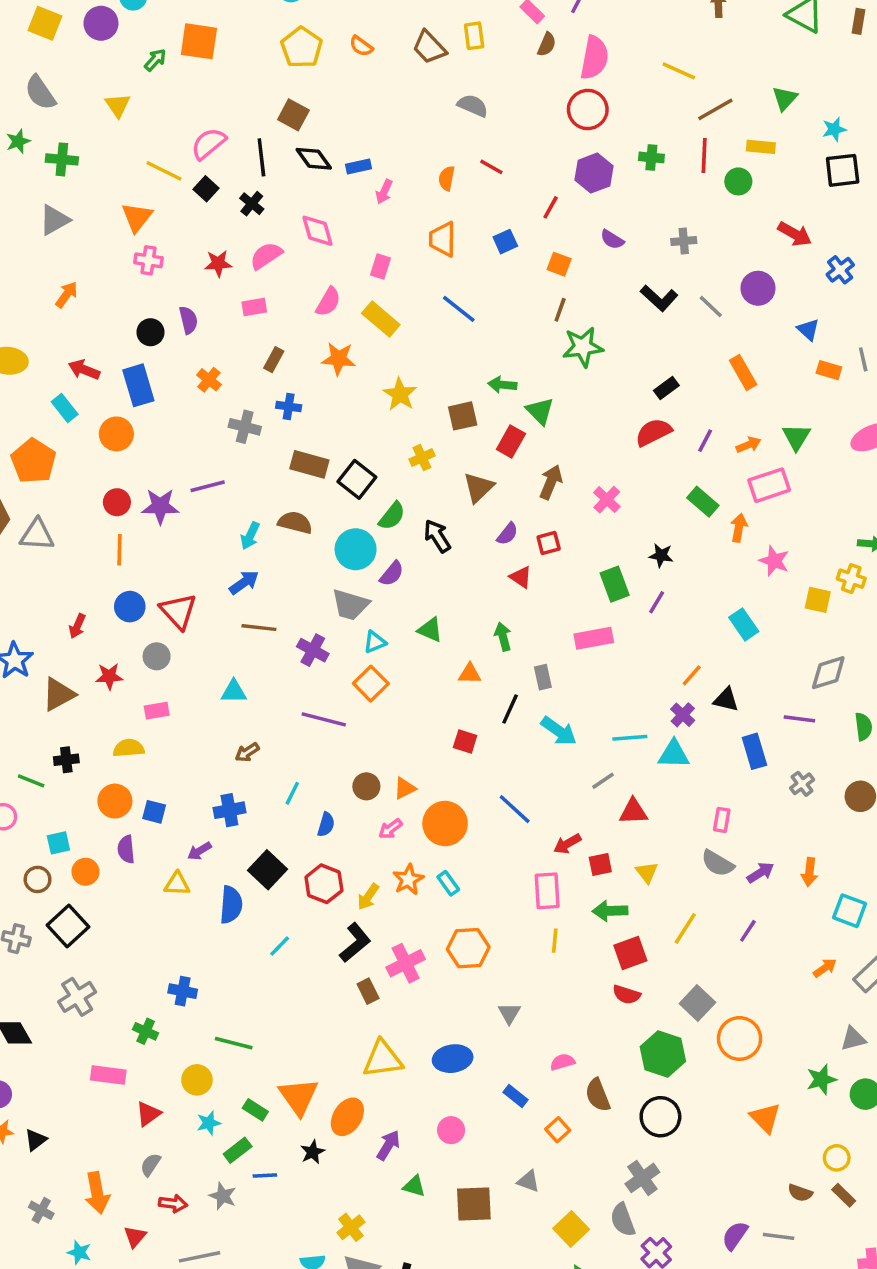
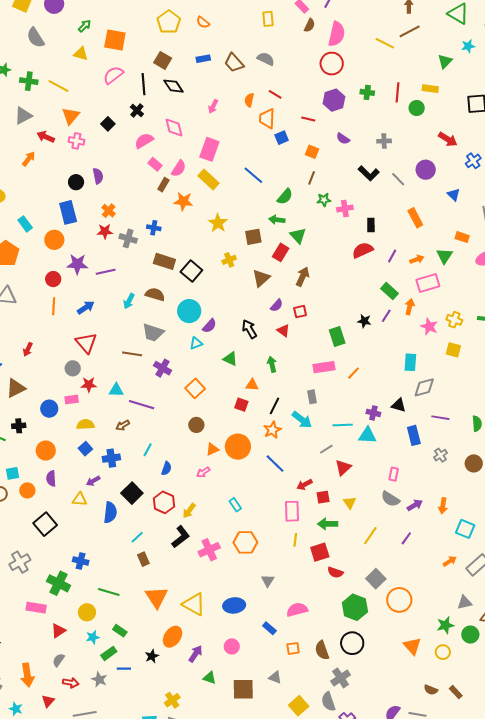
orange square: (199, 41) -> (115, 40), moved
brown trapezoid: (429, 47) -> (234, 63), moved
gray semicircle: (40, 93) -> (36, 38), moved
yellow triangle: (118, 105) -> (81, 54), moved, turned -42
brown line: (715, 109) -> (410, 31), moved
cyan star: (834, 129) -> (468, 46), moved
blue rectangle: (359, 167) -> (203, 59), moved
yellow line: (164, 171) -> (58, 86), moved
black square: (206, 189) -> (108, 124), moved
red line: (551, 207) -> (308, 119), turned 72
orange trapezoid: (443, 239) -> (267, 119), moved
red star: (218, 263) -> (105, 231), moved
pink rectangle: (381, 267) -> (209, 149), size x1.6
pink rectangle: (254, 307) -> (155, 164), moved, turned 48
green star: (583, 347) -> (324, 200), size x0.6
brown rectangle: (274, 360) -> (163, 185), moved
red arrow: (84, 370) -> (46, 137), moved
orange rectangle: (829, 370) -> (462, 237), moved
black rectangle: (666, 388) -> (371, 225), turned -56
pink cross: (607, 500) -> (345, 208), moved, turned 35
purple star: (160, 506) -> (77, 264), moved
green semicircle: (392, 516) -> (285, 197), moved
black arrow: (437, 536) -> (249, 329), moved
yellow cross: (851, 579) -> (454, 320), moved
blue arrow: (244, 582) -> (86, 308), moved
purple line: (657, 602) -> (386, 316), moved
gray trapezoid: (350, 605) -> (153, 333), moved
blue circle: (130, 607) -> (49, 409), moved
cyan rectangle: (744, 624) -> (410, 362), turned 36
cyan triangle: (375, 642) -> (196, 343), moved
gray diamond: (828, 673) -> (424, 387), moved
orange line: (692, 675) -> (353, 373), moved
red star: (109, 676) -> (89, 385), moved
gray rectangle: (543, 677) -> (312, 397), moved
purple cross: (683, 715) -> (373, 413), turned -32
purple line: (324, 719) -> (142, 405), moved
red square: (465, 741) -> (241, 405), moved
yellow semicircle: (129, 748) -> (85, 424), moved
brown circle: (366, 786) -> (196, 425), moved
blue square: (154, 812) -> (85, 449), moved, turned 32
red triangle: (633, 812) -> (343, 467), turned -42
orange circle: (445, 824) -> (238, 447), moved
orange star: (408, 880) -> (272, 430), moved
black square: (68, 926) -> (45, 524), moved
red square: (630, 953) -> (320, 552), moved
brown rectangle: (368, 991) -> (143, 559), moved
green cross: (146, 1031) -> (59, 583), size x1.6
yellow triangle: (383, 1059) -> (194, 604), turned 35
pink semicircle: (562, 1062) -> (297, 610), size x1.5
brown semicircle: (598, 1095) -> (322, 650), moved
orange triangle: (299, 1096) -> (157, 597), moved
orange square: (558, 1130) -> (293, 648), turned 32
yellow circle: (837, 1158) -> (443, 652), moved

